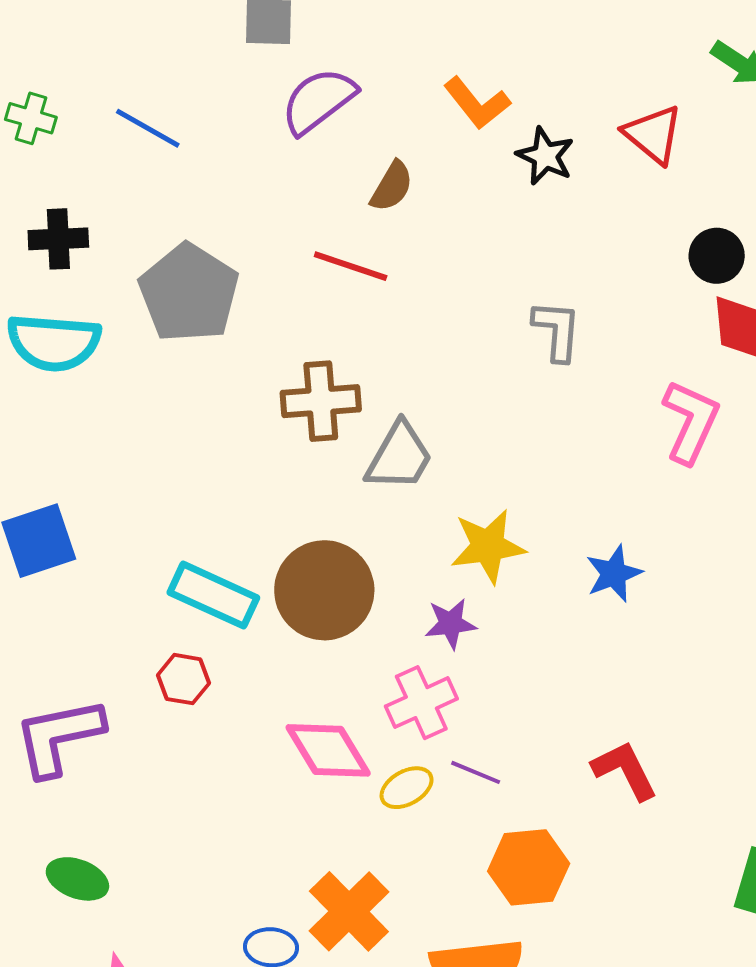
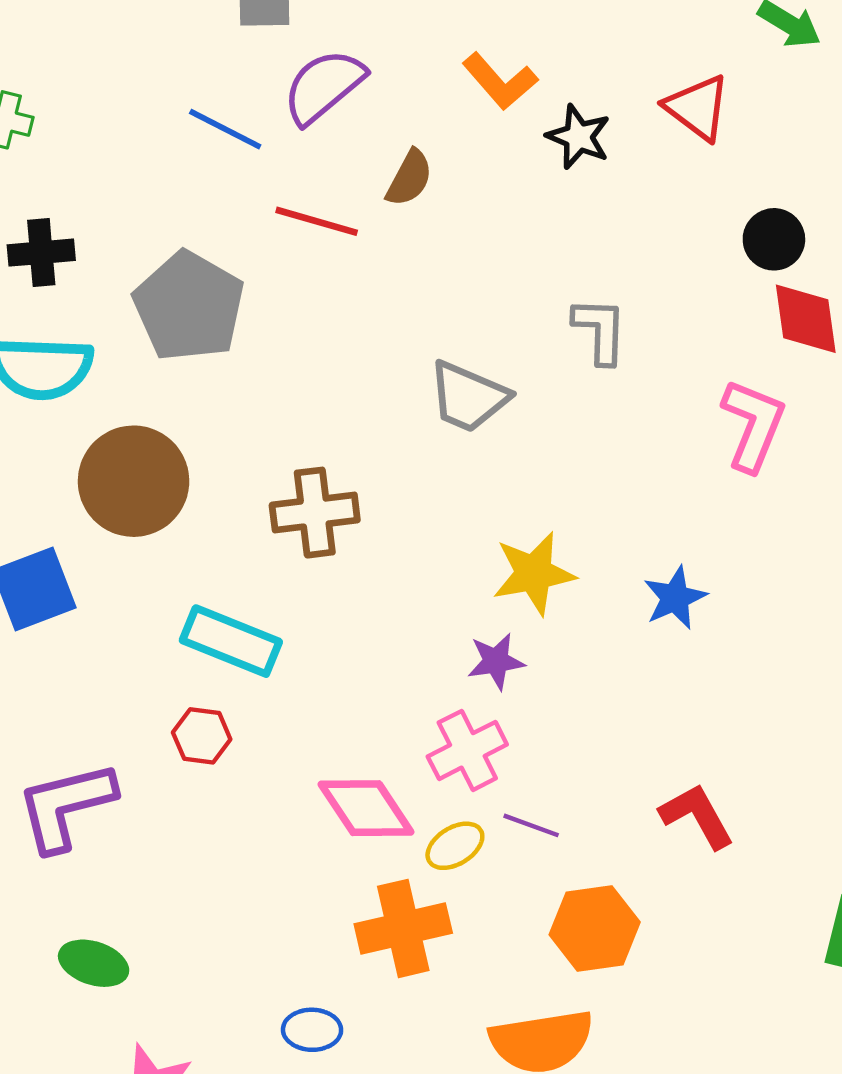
blue line: (148, 128) -> (225, 129), moved
red line: (351, 266) -> (317, 221), moved
brown cross: (321, 401) -> (315, 513), moved
gray trapezoid: (399, 456) -> (468, 397), moved, turned 86
brown circle: (324, 590) -> (134, 481), moved
orange cross: (349, 911) -> (403, 928), moved, turned 34

